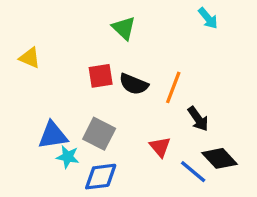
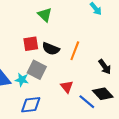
black arrow: (198, 119) -> (105, 67), moved
gray square: (99, 134) -> (37, 70), moved
cyan star: (68, 157) -> (22, 80), moved

